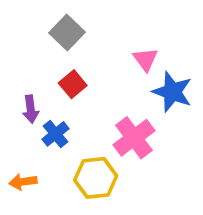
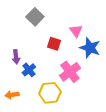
red square: (73, 84) -> (54, 44), moved, turned -32

